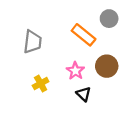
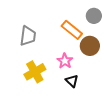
brown circle: (107, 66) -> (90, 46), moved
yellow cross: (41, 84) -> (35, 72), size x1.5

